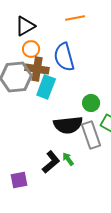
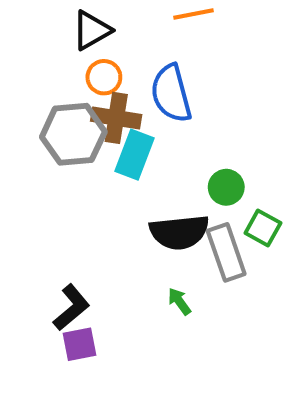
black L-shape: (51, 162) -> (71, 307), moved

